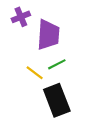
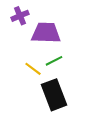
purple trapezoid: (48, 35) -> (46, 33), turned -92

